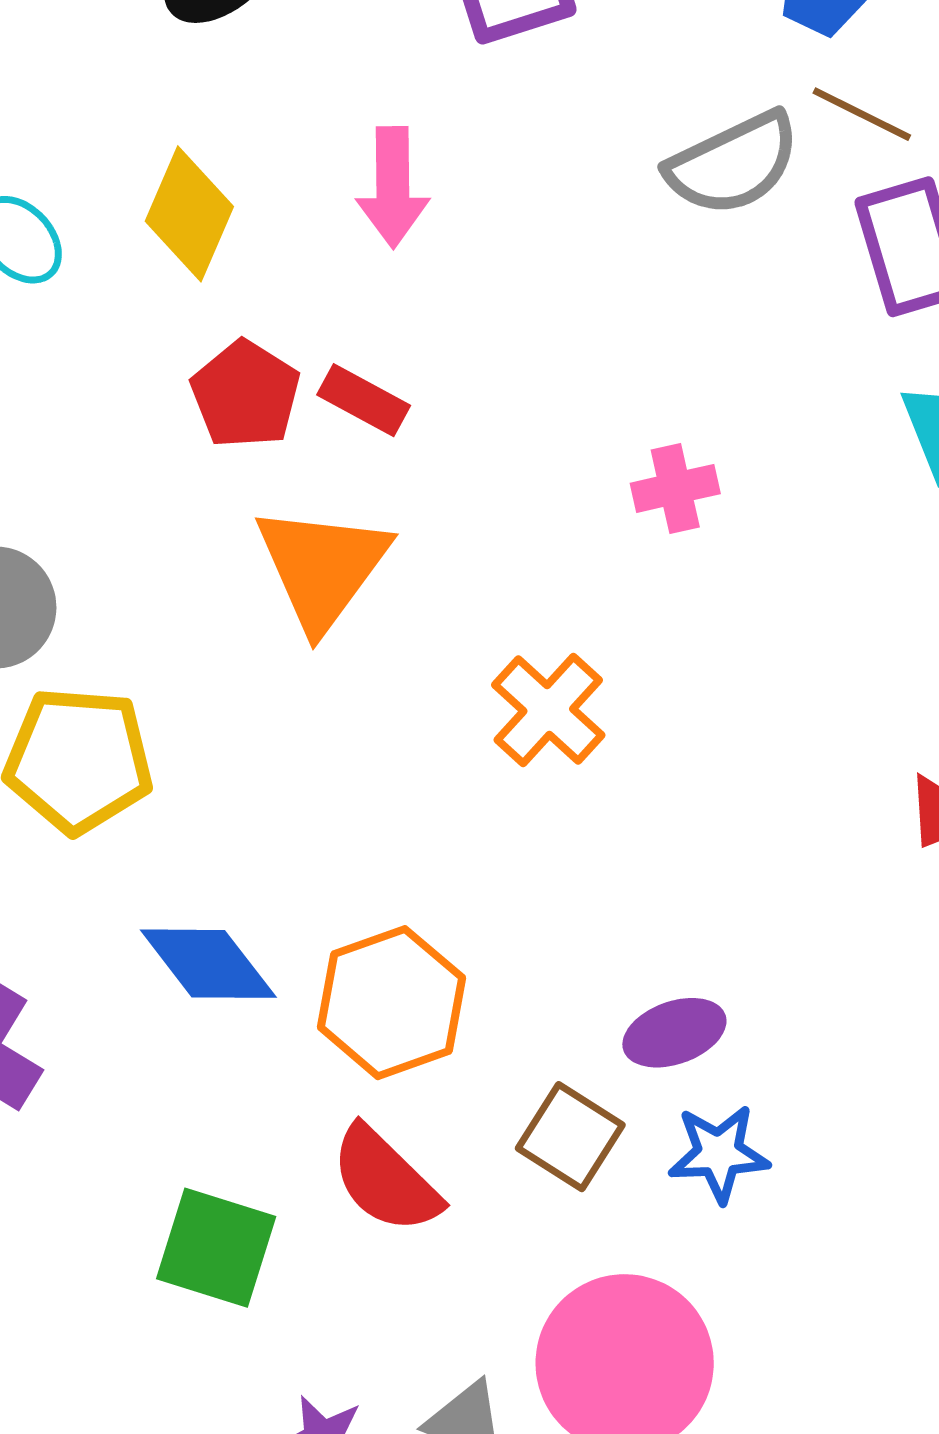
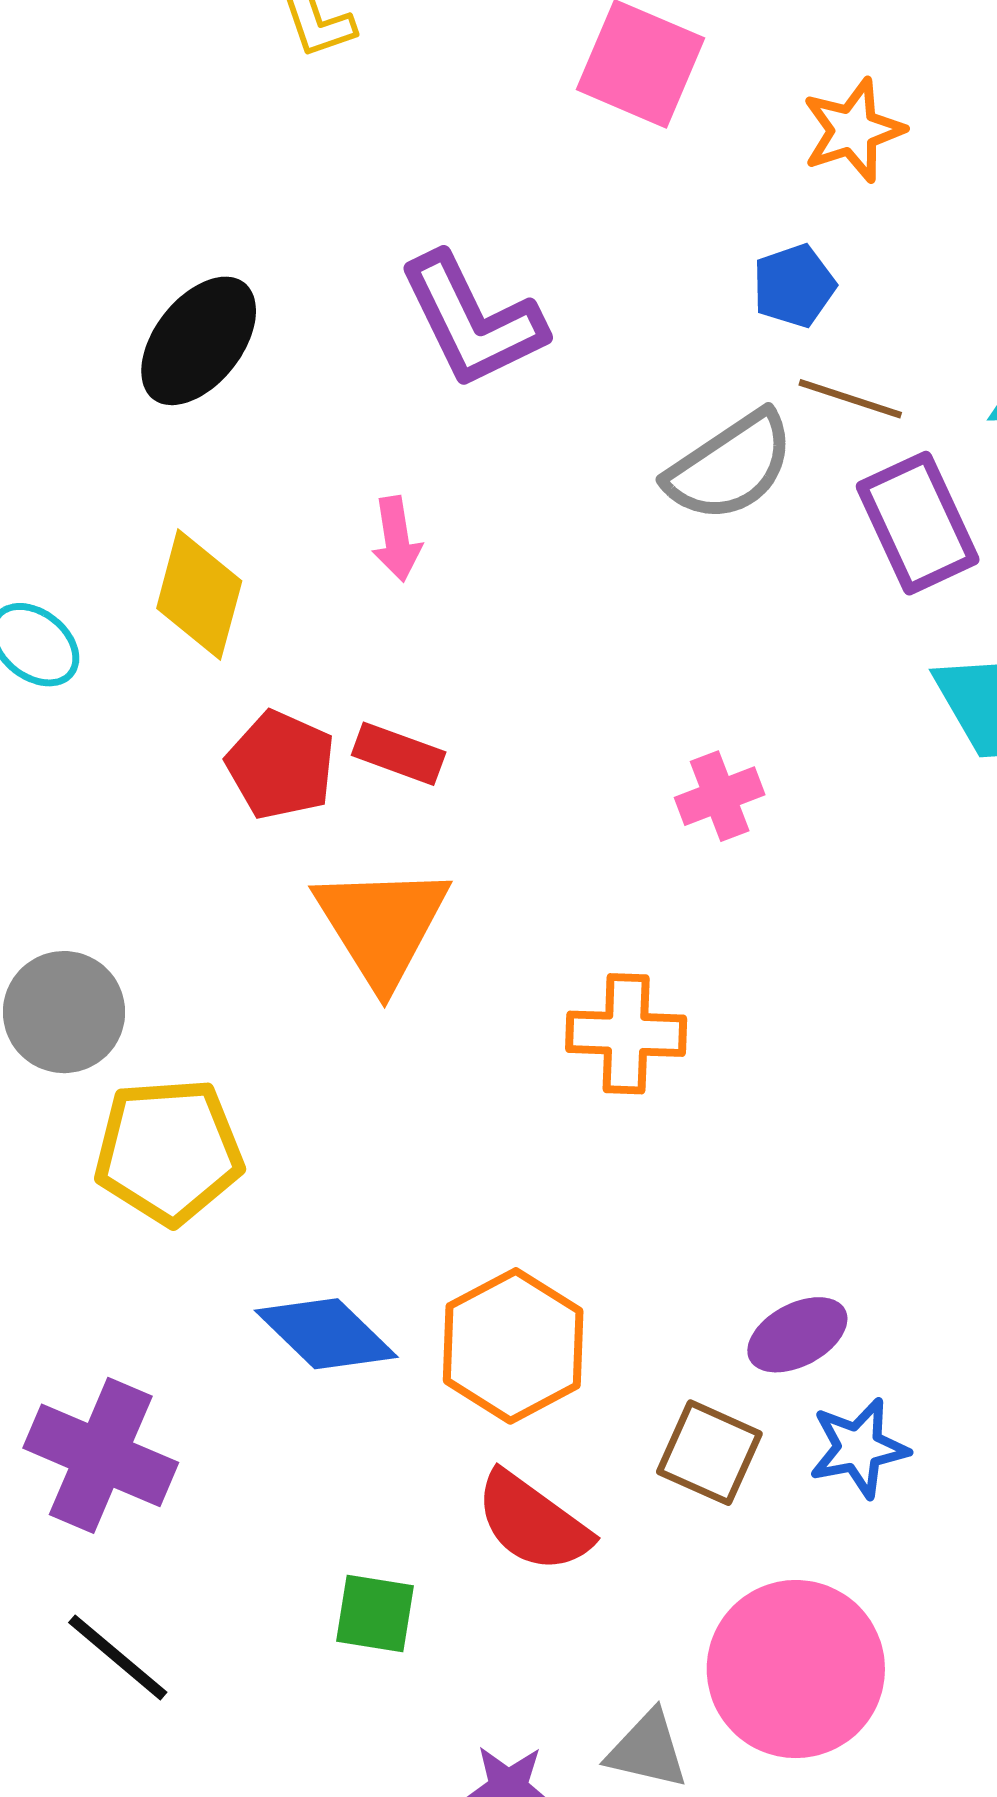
pink arrow: (393, 187) -> (397, 539), size x0.7
orange cross: (548, 710) -> (626, 1034), turned -32
green square: (216, 1248) -> (375, 1614), size x0.7

